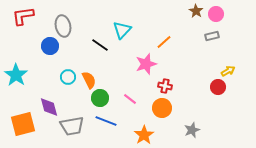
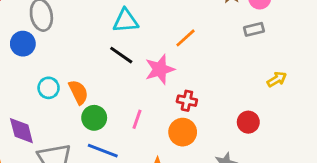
cyan triangle: (122, 30) -> (126, 21), turned 42
black line: (100, 45) -> (121, 55), moved
red circle: (218, 87) -> (248, 122), moved
pink line: (130, 99) -> (137, 119), turned 72

